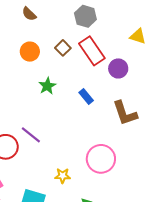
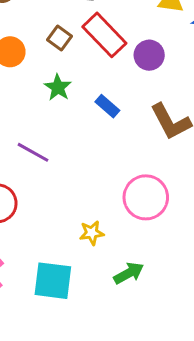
green star: (47, 86) -> (58, 87), moved
purple line: (31, 135) -> (33, 152), moved

